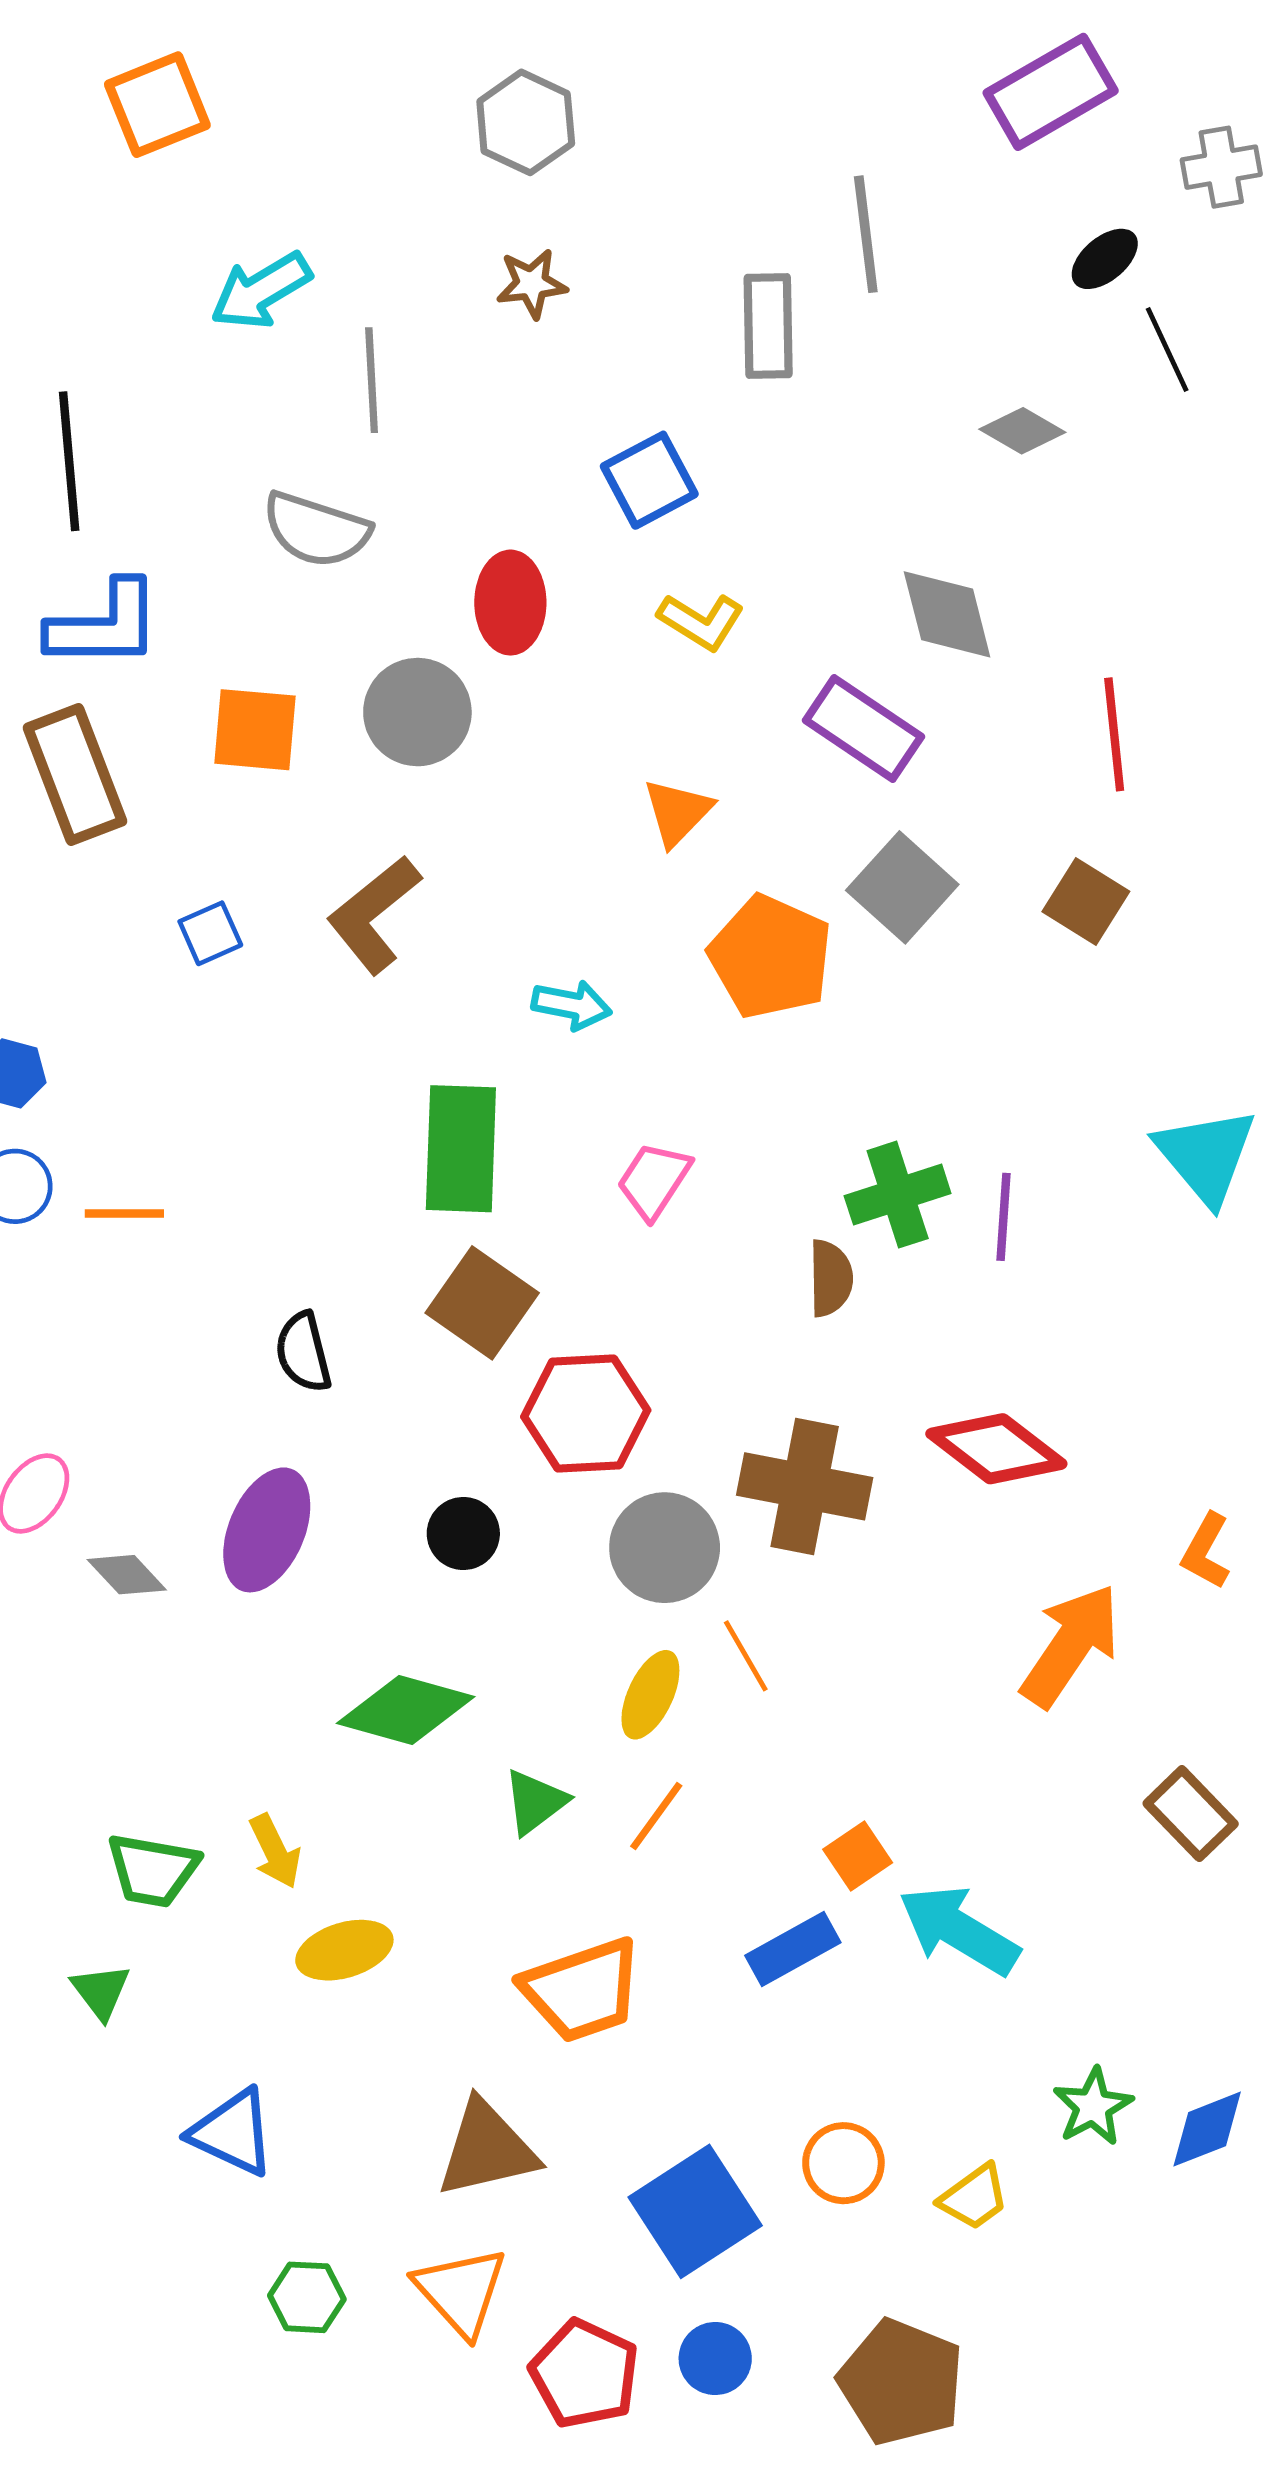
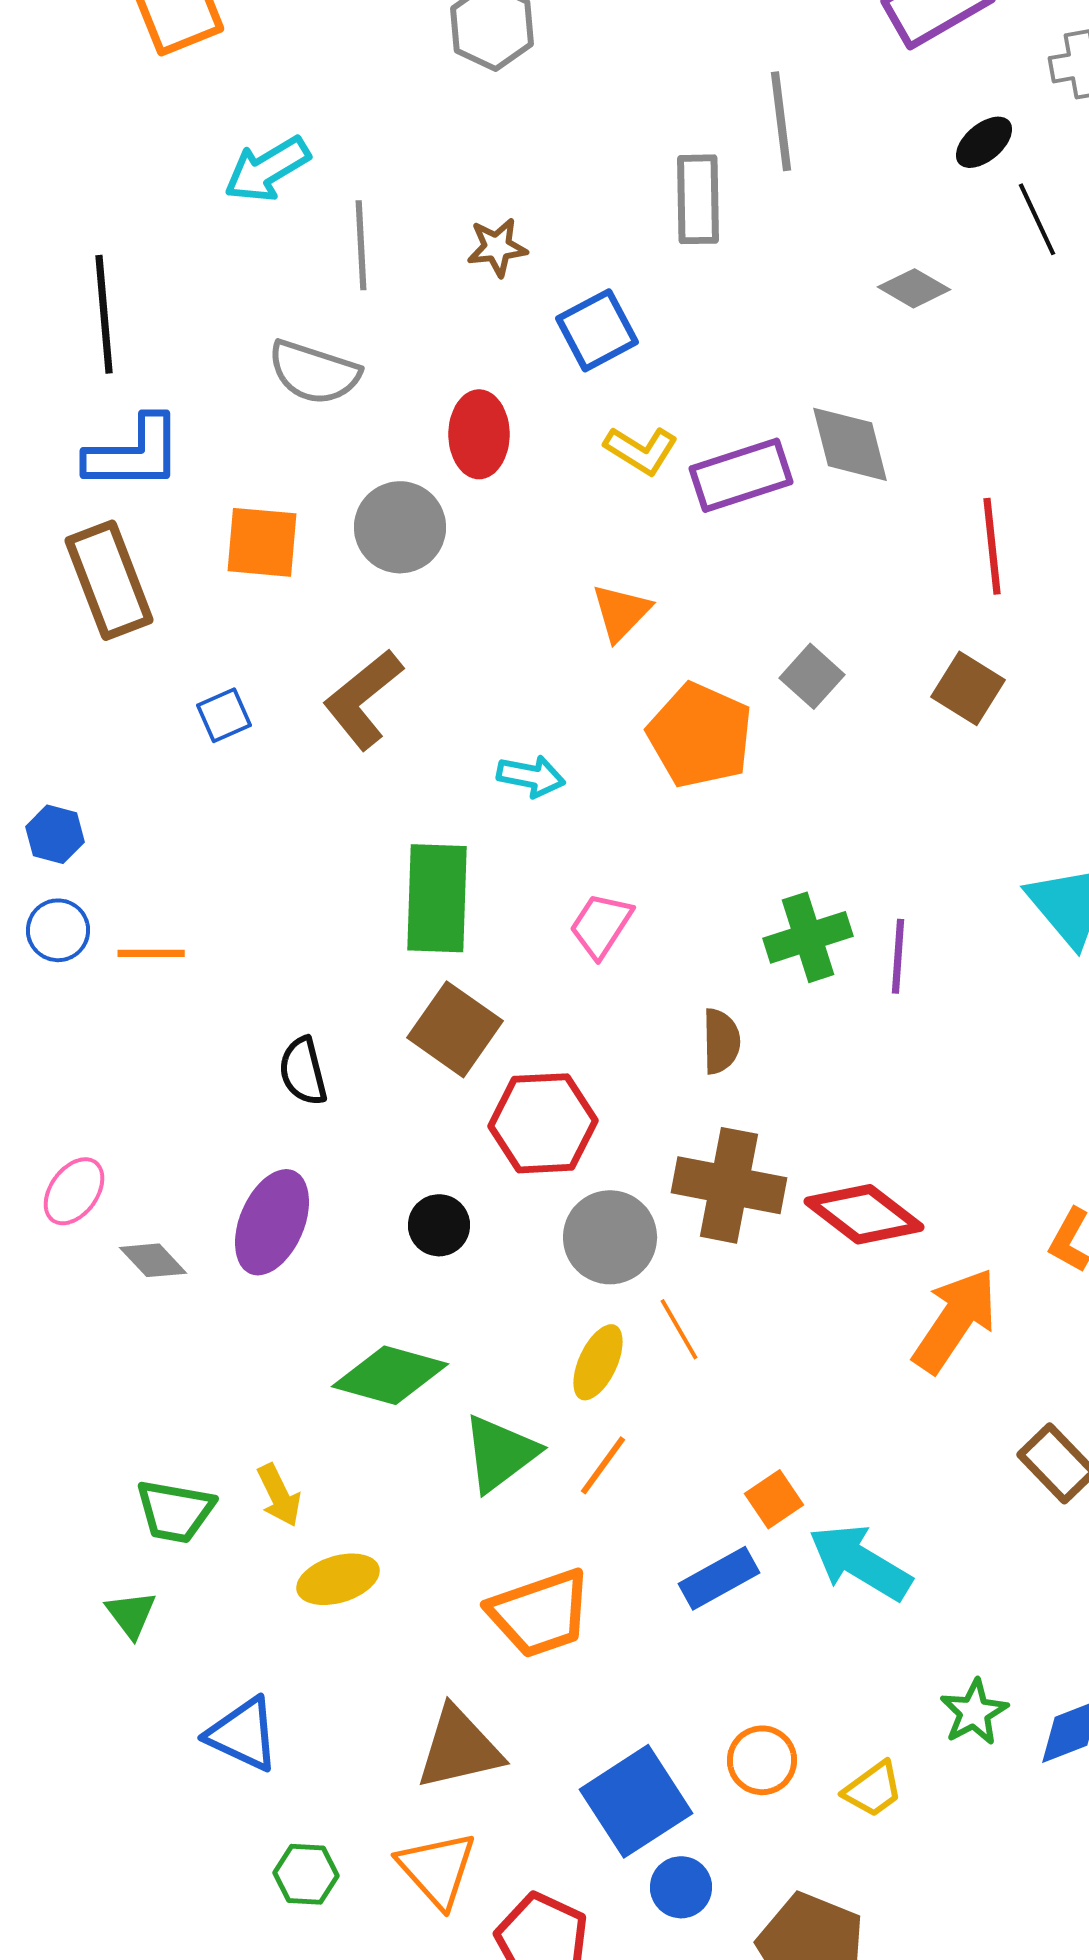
brown star: (532, 284) -> (497, 247), moved
purple rectangle: (863, 729) -> (741, 475), moved, turned -52
gray square: (902, 887) -> (812, 676), size x0.7
brown semicircle: (831, 1278) -> (721, 1041), moved
red diamond: (996, 1449) -> (864, 1214), moved
green triangle: (535, 1802) -> (500, 1453), size x1.4
blue circle: (715, 2359) -> (681, 1887), moved

